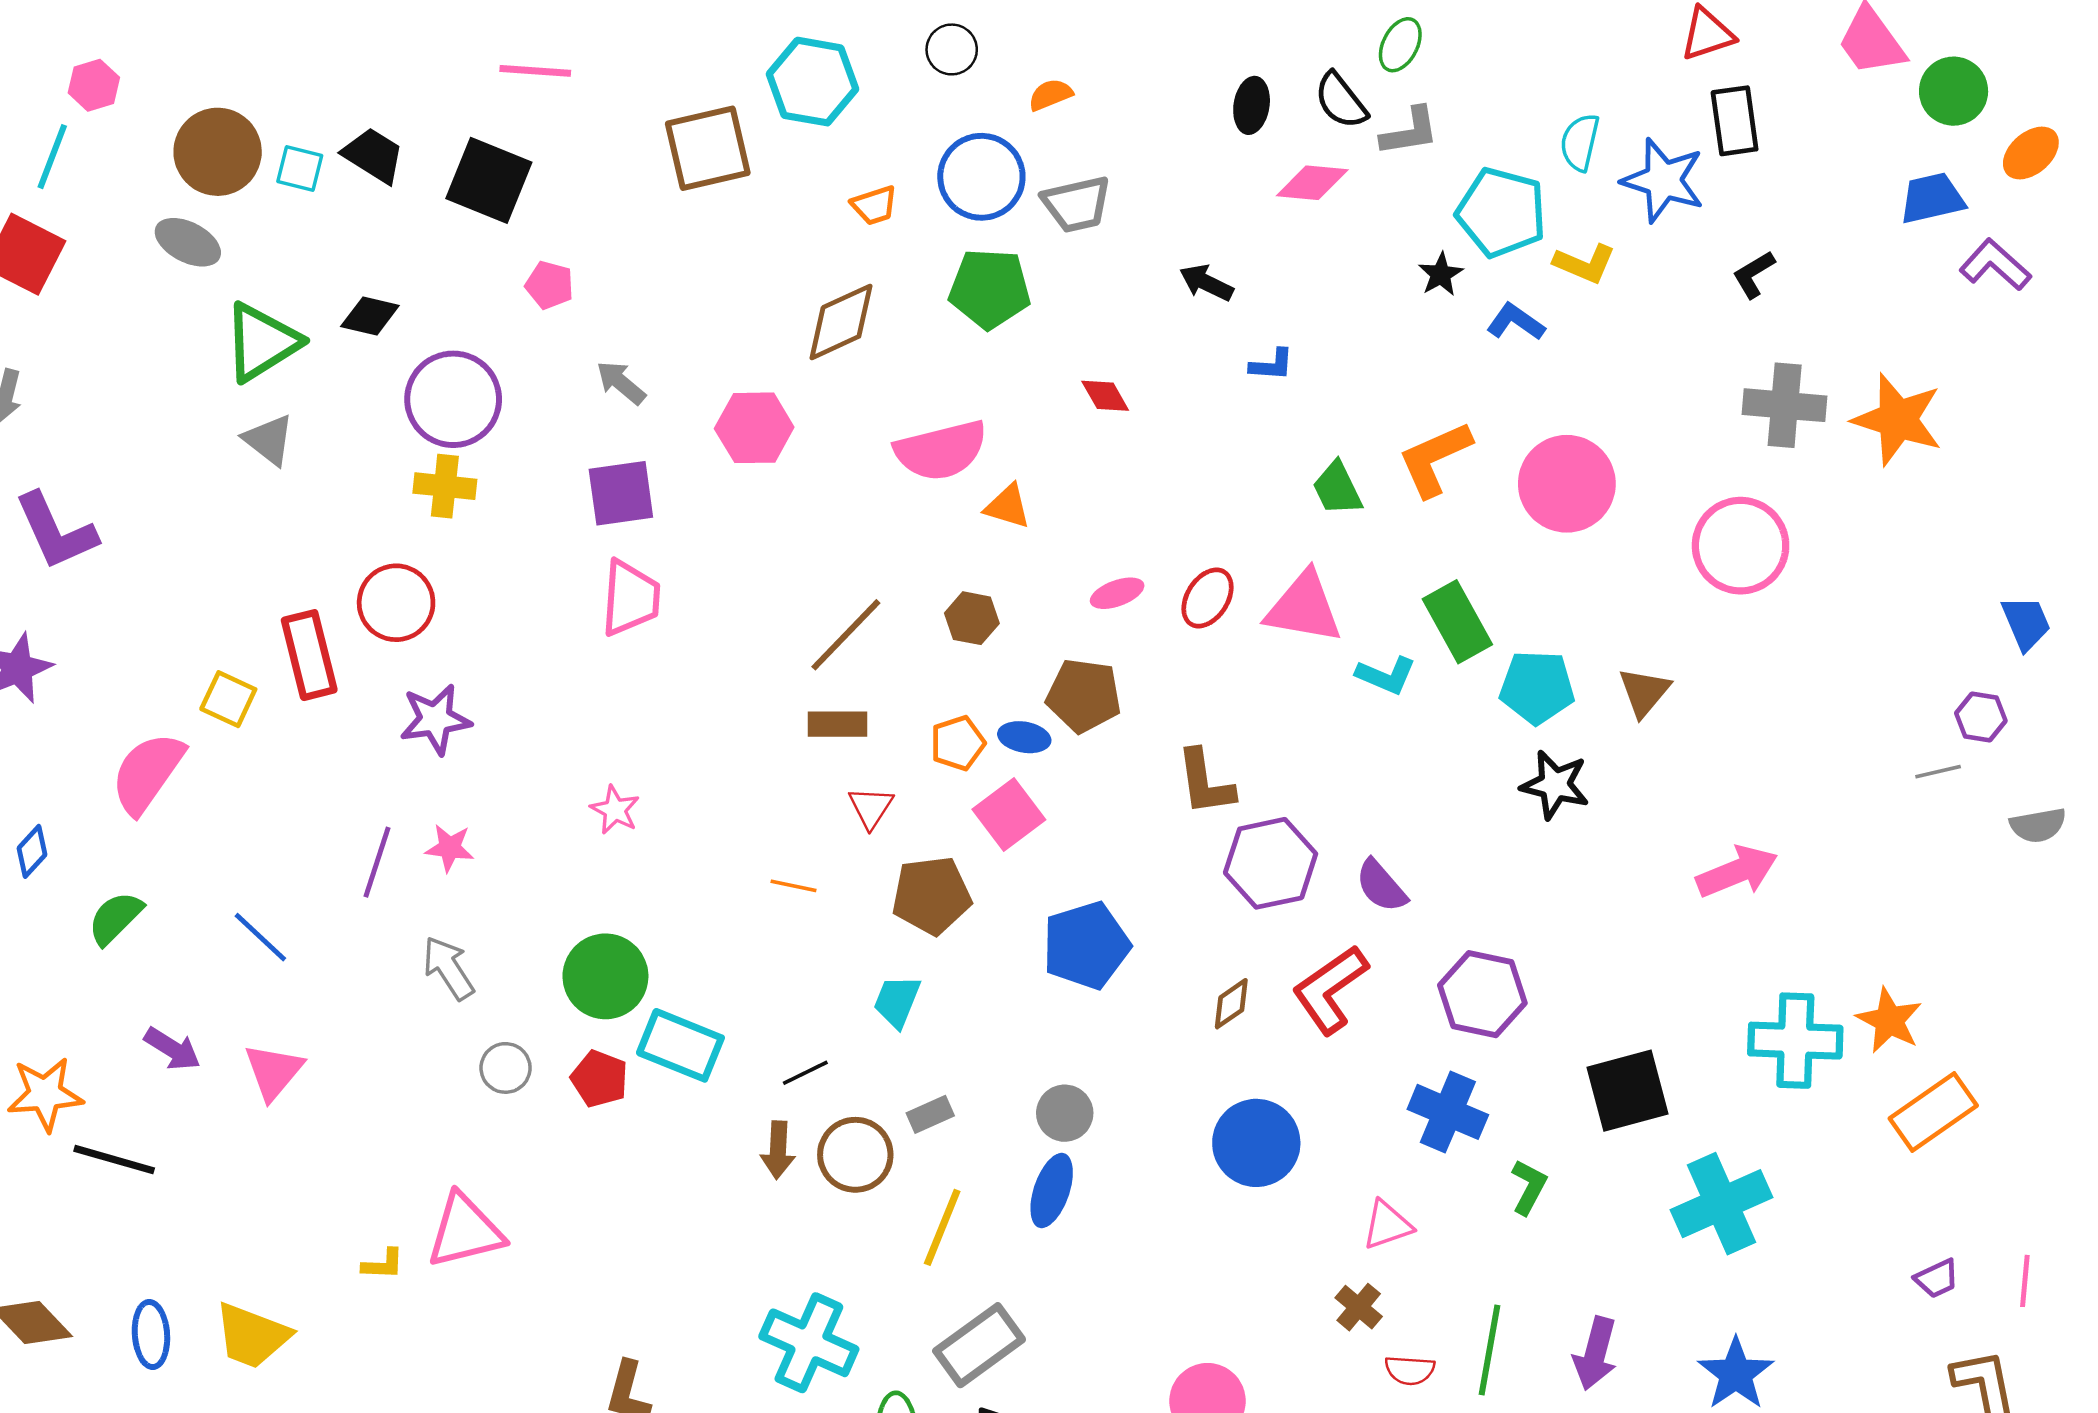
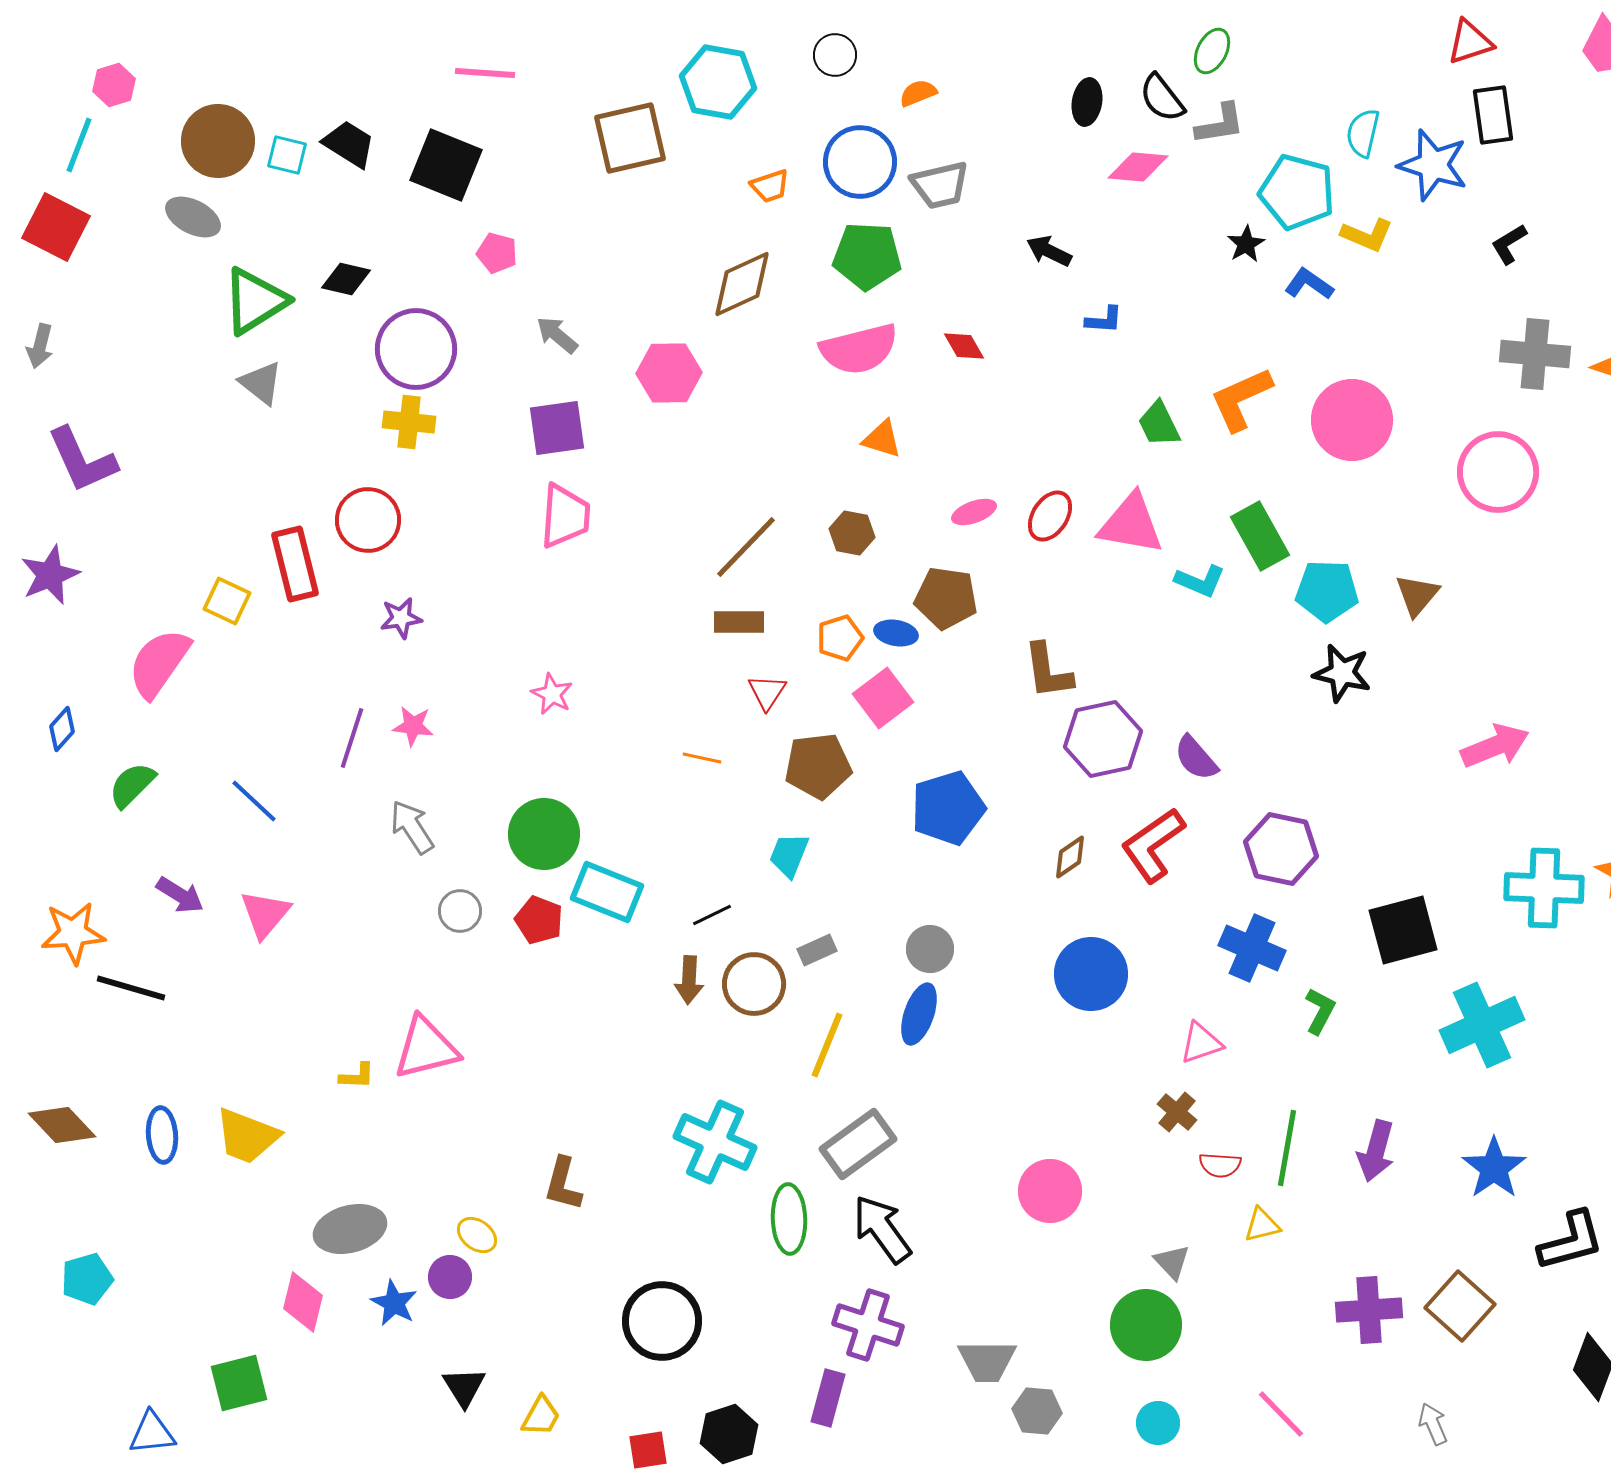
pink semicircle: (941, 450) -> (859, 349), moved
purple star: (435, 719) -> (401, 618), size x0.7

